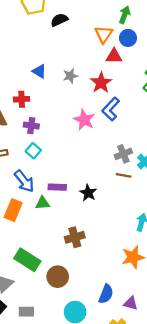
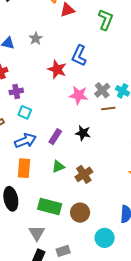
red star: (101, 83) -> (57, 69), moved
pink star: (84, 120) -> (79, 95), moved
blue arrow: (24, 181) -> (25, 141), turned -55
purple rectangle: (57, 187) -> (55, 137), turned -42
green triangle: (42, 203) -> (58, 167), moved

